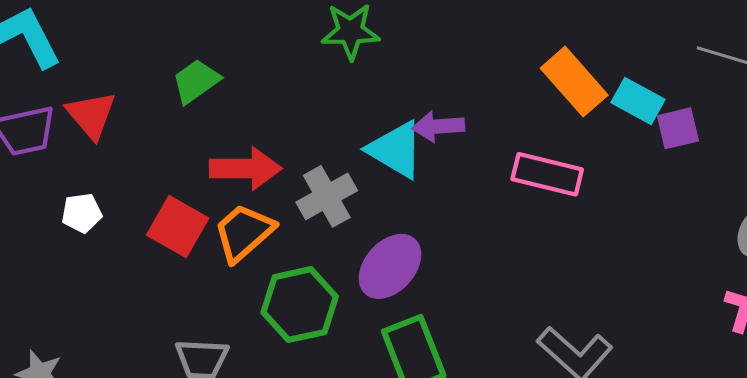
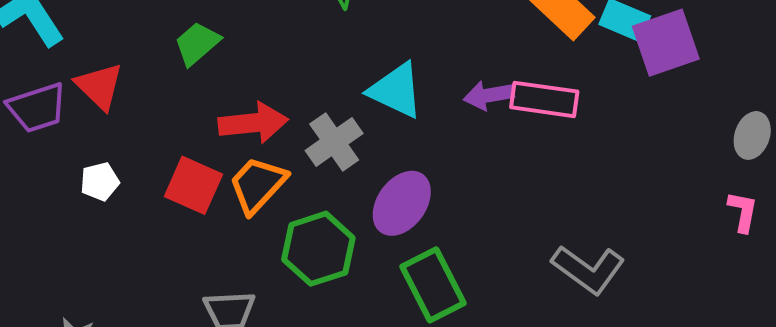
purple arrow: (438, 126) -> (489, 95), moved
purple square: (678, 128) -> (666, 43), size x1.6

